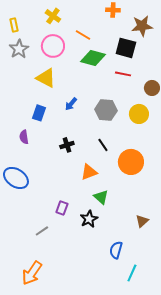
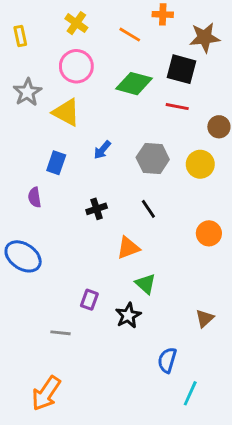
orange line: (83, 35) -> (130, 35), moved
gray star: (19, 49) -> (27, 92), moved
orange circle: (131, 162) -> (209, 233), moved, size x0.7
gray line: (42, 231) -> (61, 333), turned 40

